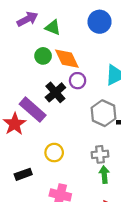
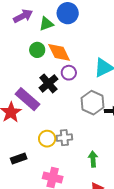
blue circle: (100, 22) -> (68, 13), moved
green triangle: (53, 27) -> (46, 24), turned -42
gray cross: (100, 154) -> (64, 138), moved

